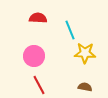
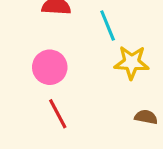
brown semicircle: (85, 87) -> (146, 117), moved

